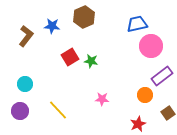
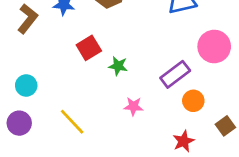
pink circle: (151, 46) -> (214, 46), moved
green star: (91, 61) -> (118, 66), moved
purple rectangle: (162, 76) -> (175, 74), moved

